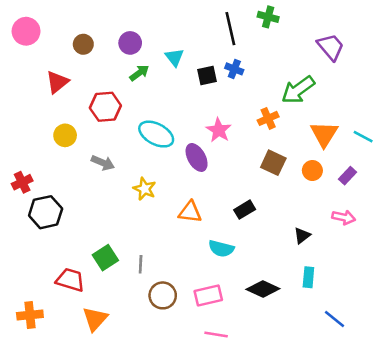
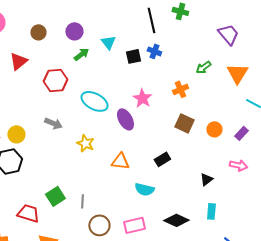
green arrow: (298, 90) -> (203, 67), size x0.6
orange triangle: (324, 134) -> (237, 73), moved
yellow circle: (65, 135) -> (16, 134), moved

